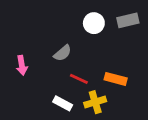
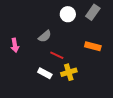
gray rectangle: (128, 20) -> (93, 12), turned -42
orange rectangle: (116, 79) -> (93, 46), moved

